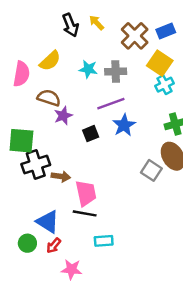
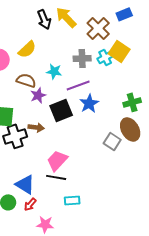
yellow arrow: (97, 23) -> (66, 17), size x1.6
blue rectangle: (166, 31) -> (124, 14), moved
cyan star: (88, 69) -> (54, 71), moved
cyan cross: (165, 85) -> (105, 57), moved
black square: (91, 134) -> (61, 110), size x1.6
brown arrow: (61, 176) -> (36, 127), moved
pink trapezoid: (86, 193) -> (57, 160), turned -125

